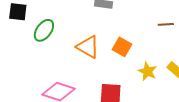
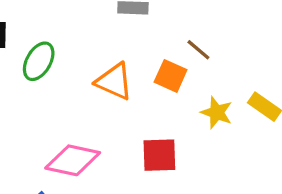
brown line: (166, 24) -> (198, 50), moved, turned 49

